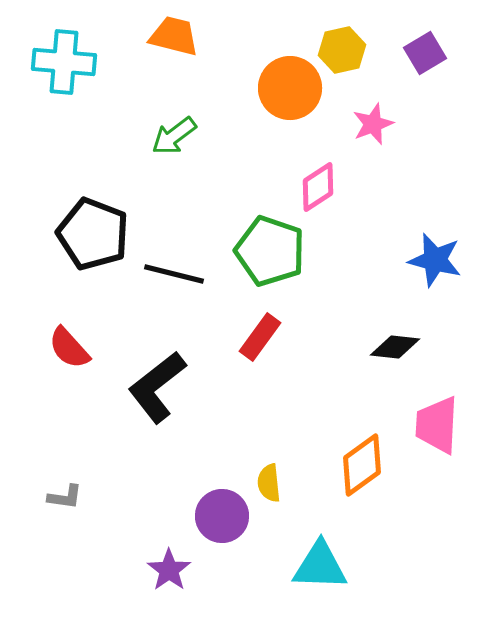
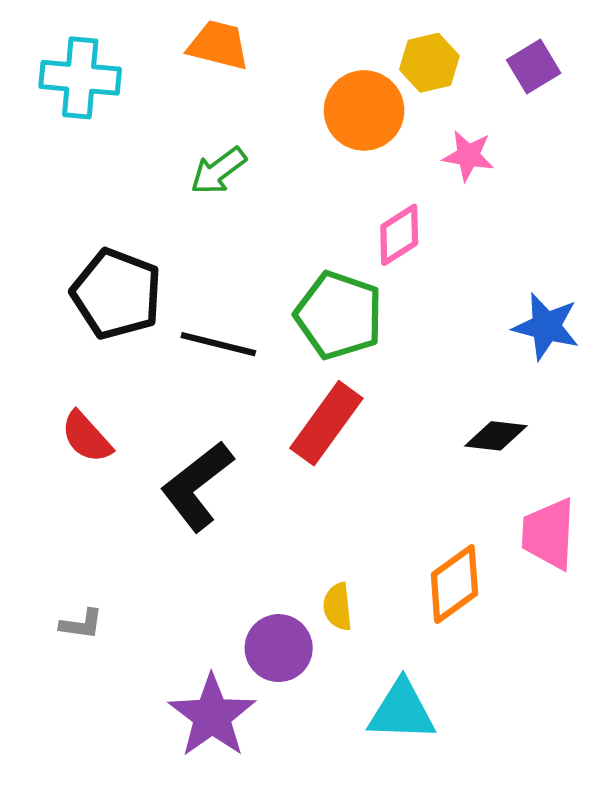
pink star: (373, 124) -> (468, 156), turned 30
red rectangle: (260, 337) -> (326, 423), size x1.4
purple star: (169, 570) -> (212, 716), size x1.6

